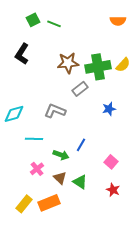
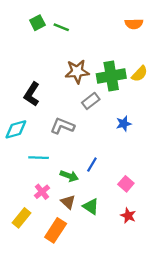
black L-shape: (22, 54) -> (32, 94), moved
orange rectangle: (49, 203) -> (56, 230), turned -35
yellow rectangle: (24, 204) -> (22, 218), moved

